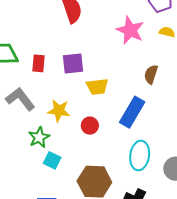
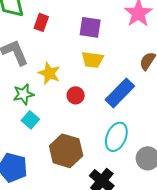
purple square: (73, 64) -> (90, 27), moved

